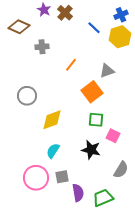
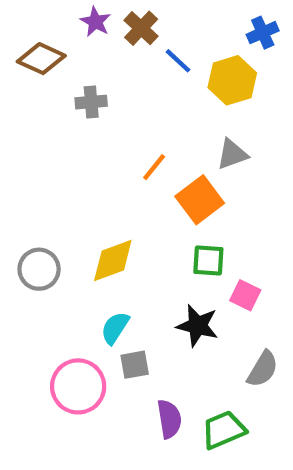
blue line: (94, 28) -> (178, 61), moved
yellow hexagon: (120, 37) -> (232, 80), moved
orange line: (71, 65) -> (154, 167), moved
gray circle: (27, 96) -> (39, 269), moved
gray square: (62, 177) -> (135, 365), moved

